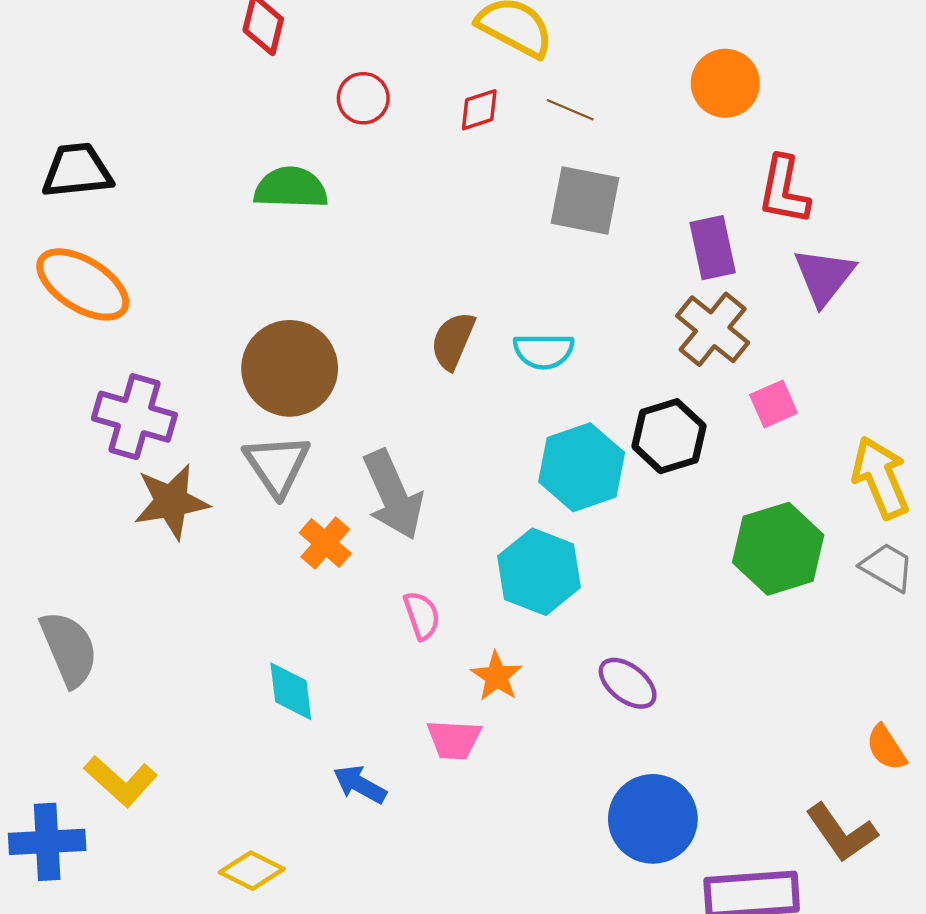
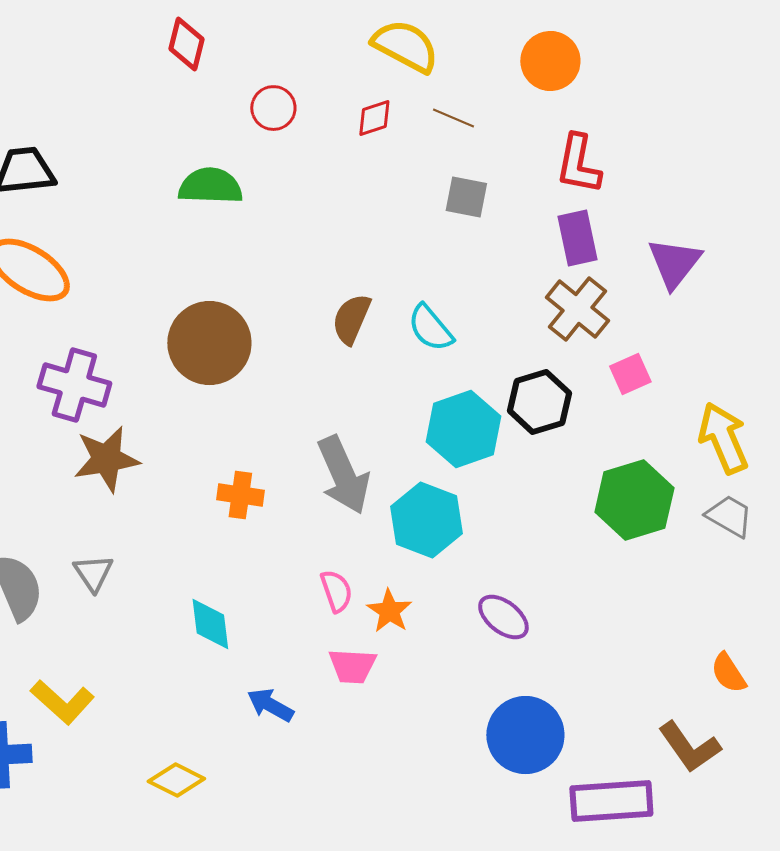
orange circle: (725, 83) -> (550, 61), moved
red L-shape: (784, 190) -> (578, 164), moved
gray square: (585, 201) -> (466, 197), size x0.7
cyan semicircle: (544, 351) -> (430, 328), turned 50
gray triangle: (277, 465) -> (93, 573), moved, size x0.7
gray arrow: (393, 495) -> (343, 475), moved
orange cross: (325, 543) -> (240, 495), turned -33
pink semicircle: (422, 615) -> (336, 591), moved

